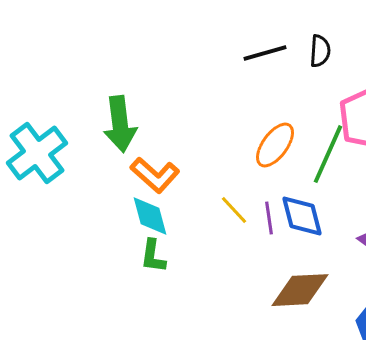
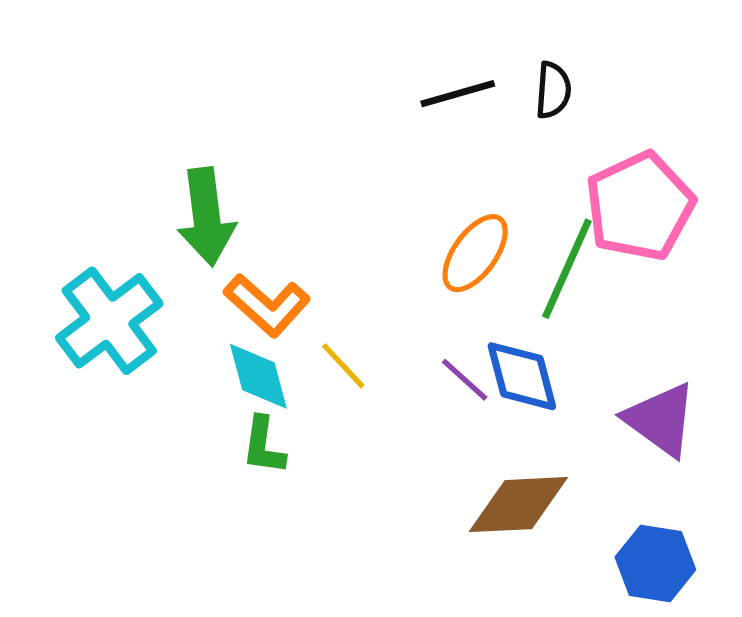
cyan cross: (37, 153) -> (109, 321), moved
yellow line: (234, 210) -> (343, 366), moved
purple line: (269, 218) -> (465, 380), turned -40

